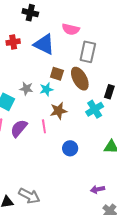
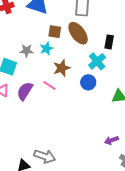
pink line: (44, 126) -> (49, 85), turned -40
blue circle: (70, 148) -> (88, 82), moved

